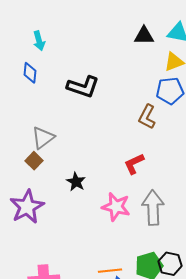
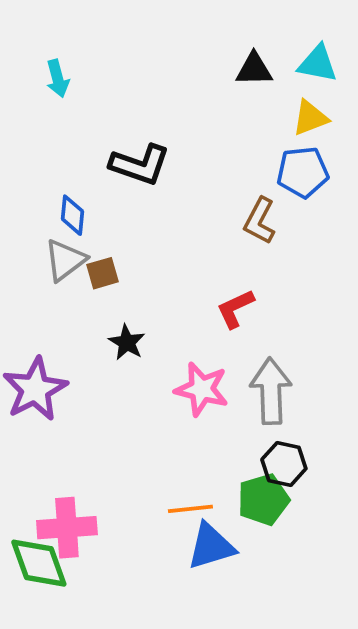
blue diamond: (30, 73) -> (73, 215), moved
brown square: (34, 161) -> (102, 273), moved, turned 30
black hexagon: (170, 264) -> (284, 464), moved

